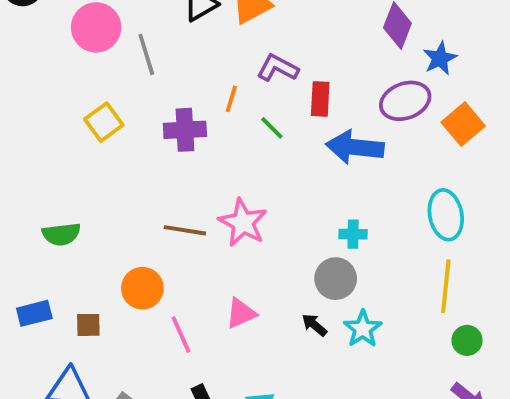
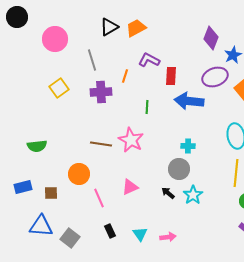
gray line: (146, 54) -> (92, 60), moved
green line: (272, 128) -> (147, 107), moved, turned 48

